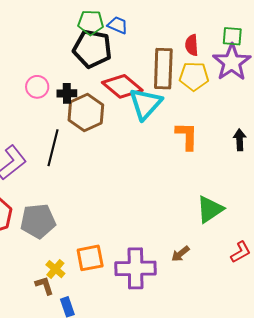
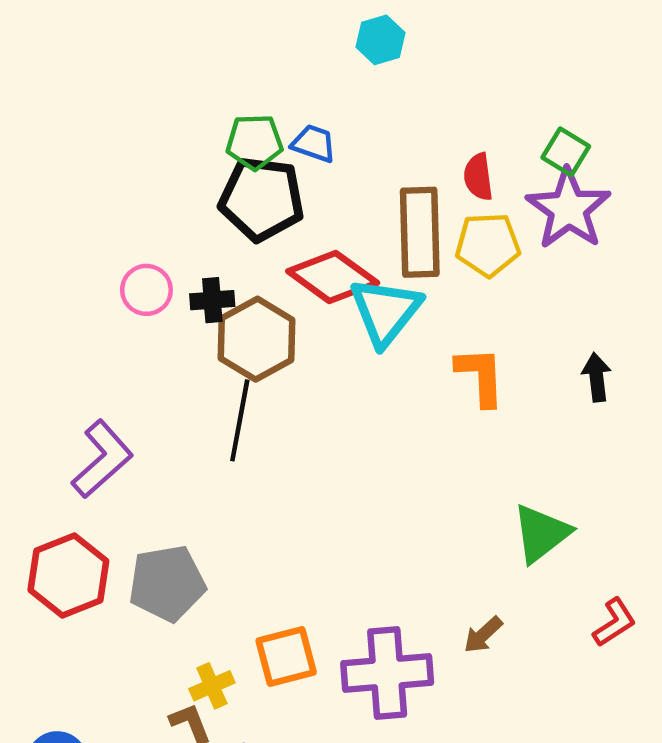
green square: (232, 36) -> (566, 152), turned 30
black line: (53, 148) -> (240, 420), moved
yellow cross: (55, 269) -> (212, 686), turned 30

